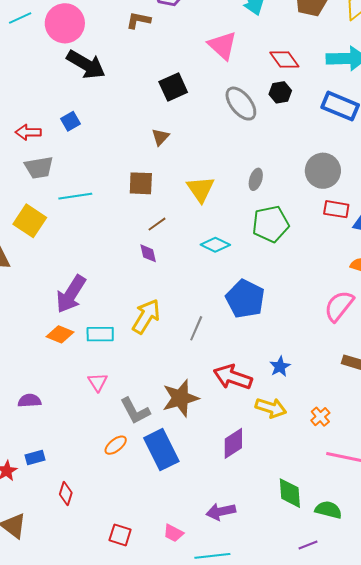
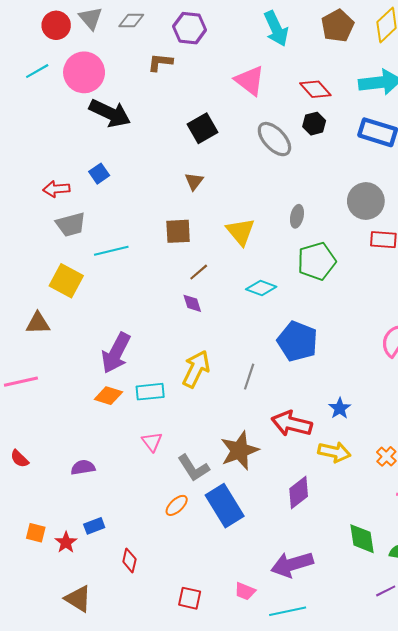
purple arrow: (221, 512) -> (292, 564), size x1.4

